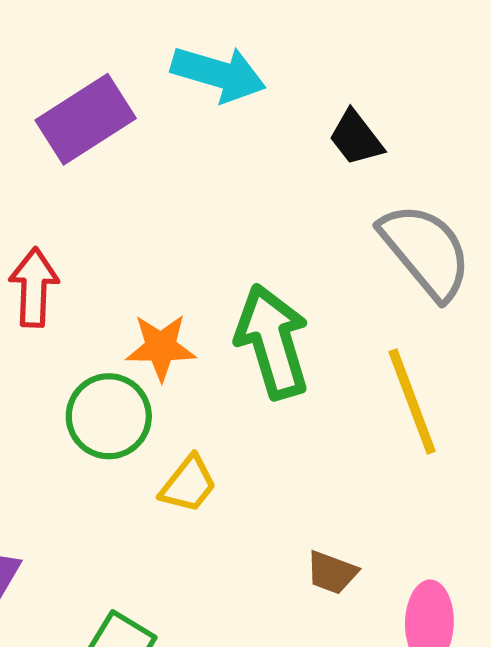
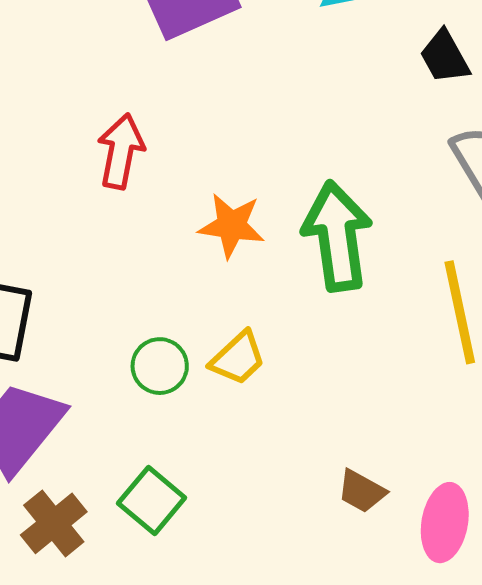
green circle: (109, 416) -> (160, 366), moved, size x0.7
brown trapezoid: (332, 573) -> (362, 491), moved

